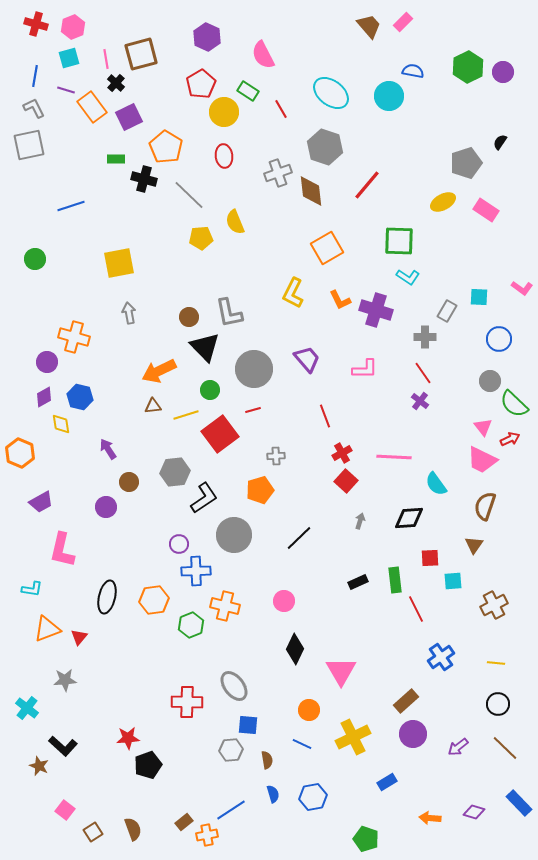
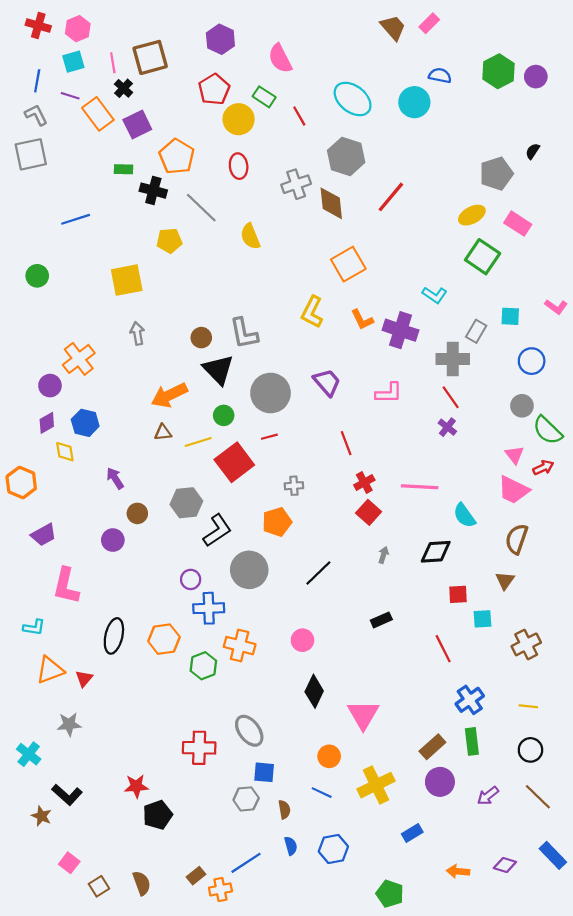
yellow pentagon: (201, 238) -> (169, 241), moved
green square: (399, 241) -> (483, 257), moved, turned 32
orange cross: (74, 337) -> (79, 359), turned 36
gray cross: (425, 337) -> (453, 359), size x1.4
green rectangle: (395, 580) -> (472, 741), moved

